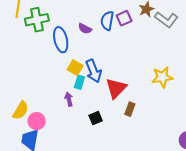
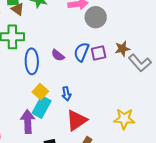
blue arrow: (94, 71) -> (66, 94), moved, size x0.6
cyan rectangle: (79, 82) -> (42, 107), size x1.5
purple arrow: (69, 99) -> (28, 122), size x1.6

